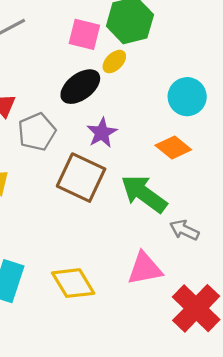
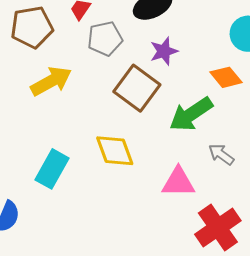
green arrow: (144, 194) -> (191, 114), turned -81
yellow diamond: (73, 283) -> (115, 151), moved

